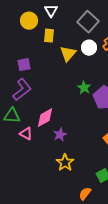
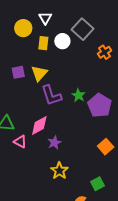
white circle: (89, 48) -> (62, 41), moved
yellow triangle: (68, 54) -> (39, 73), moved
purple L-shape: (22, 90) -> (51, 95), moved, turned 110

